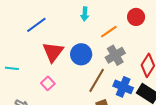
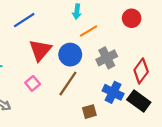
orange line: (109, 32) -> (89, 31), moved
brown line: (97, 80) -> (68, 84), moved

